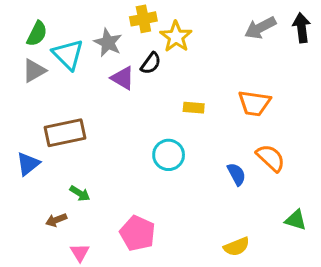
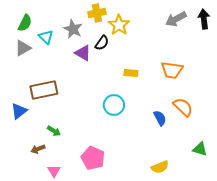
cyan triangle: (68, 54) -> (46, 37), size x0.7

